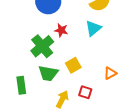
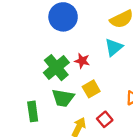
red star: (61, 30) -> (82, 61), moved
red square: (85, 92) -> (105, 119), turned 32

